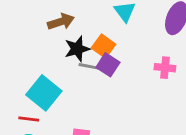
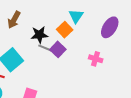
brown arrow: (61, 22) -> (14, 20), moved, turned 126
orange square: (104, 46) -> (65, 30), moved

